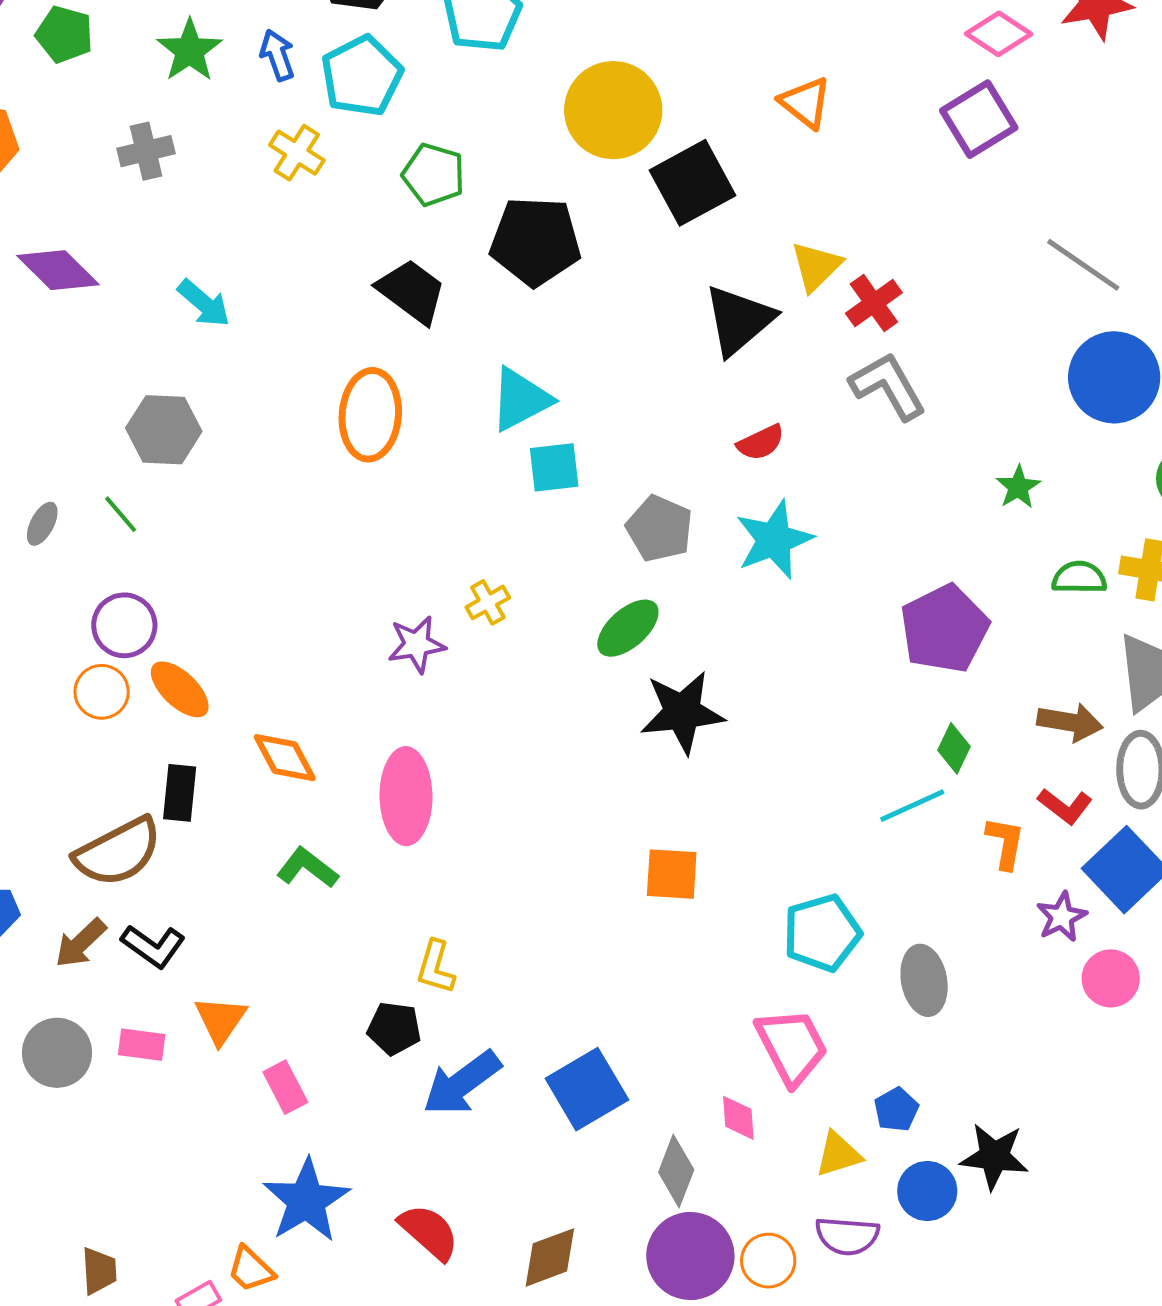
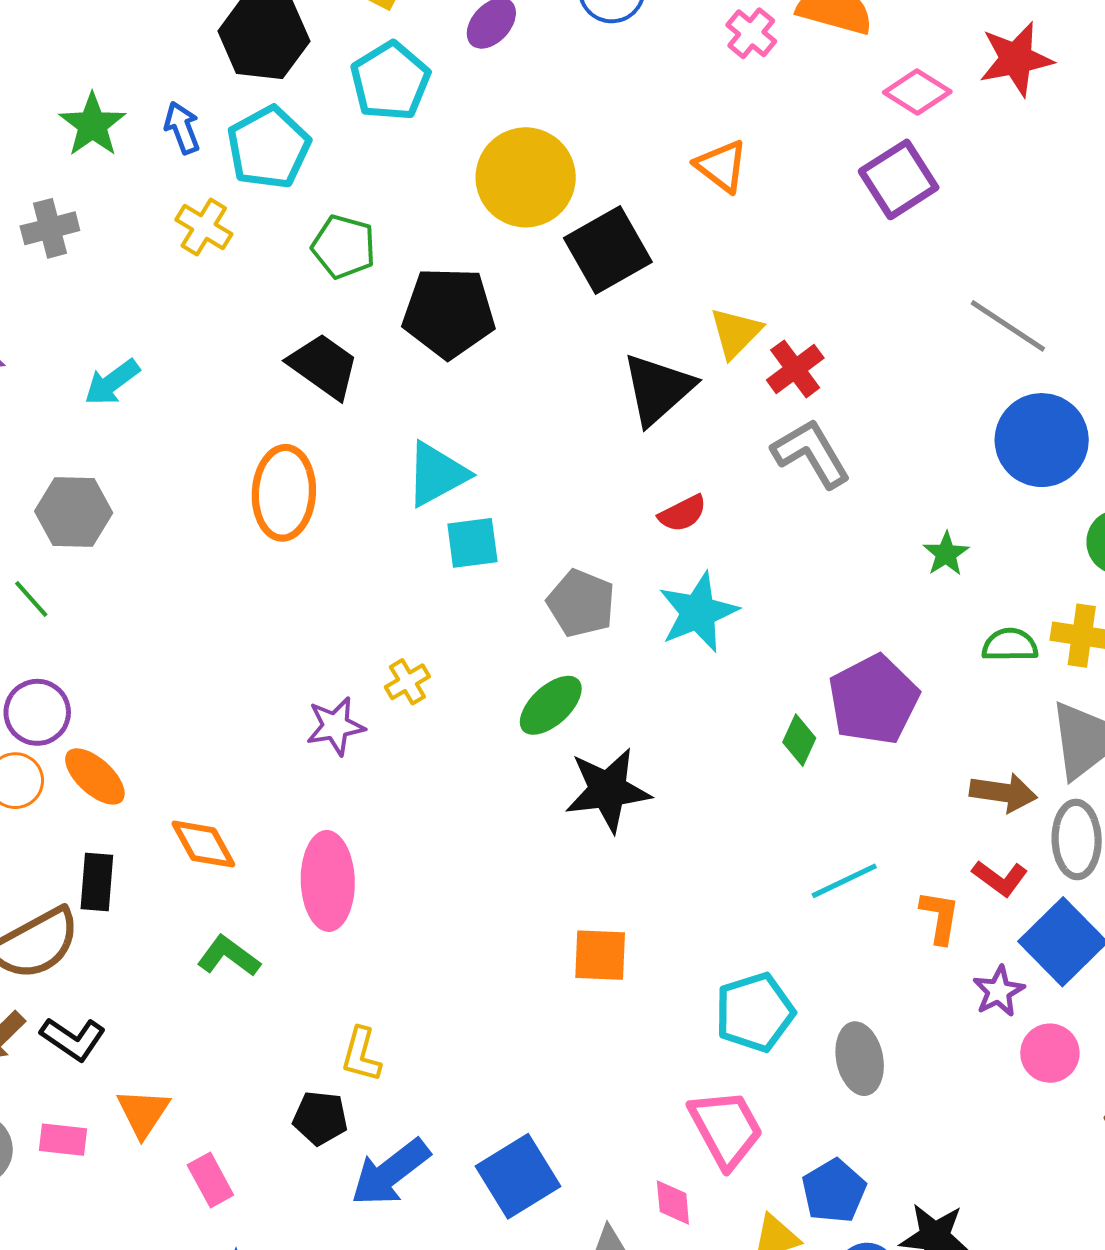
cyan arrow: (204, 303) -> (112, 382), turned 104
green diamond: (954, 748) -> (799, 740), moved
blue pentagon: (896, 1110) -> (834, 1191), size x1.4

